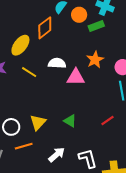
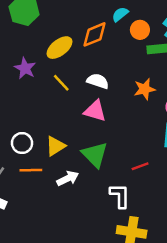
pink triangle: (76, 77) -> (95, 111), moved
green triangle: (70, 121) -> (95, 155), size x1.6
white arrow: (57, 155) -> (68, 178), moved
white L-shape: (88, 158) -> (120, 196), moved

